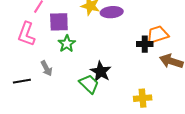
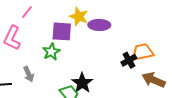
purple square: (59, 22) -> (62, 31), moved
black cross: (145, 44) -> (129, 60), turned -35

